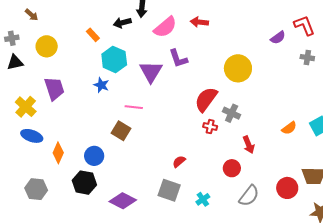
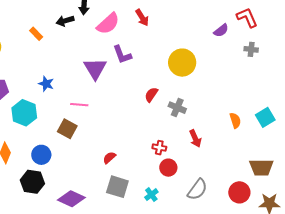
red arrow: (199, 22) -> (142, 18), turned -126
cyan hexagon: (114, 59) -> (24, 113), moved
red semicircle: (206, 99) -> (151, 95), size x0.6
red cross: (210, 127) -> (159, 148), moved
orange semicircle: (289, 128) -> (235, 120), turned -70
red semicircle: (179, 162) -> (109, 158), moved
red circle: (232, 168) -> (168, 168), moved
red circle: (287, 188) -> (239, 192), moved

